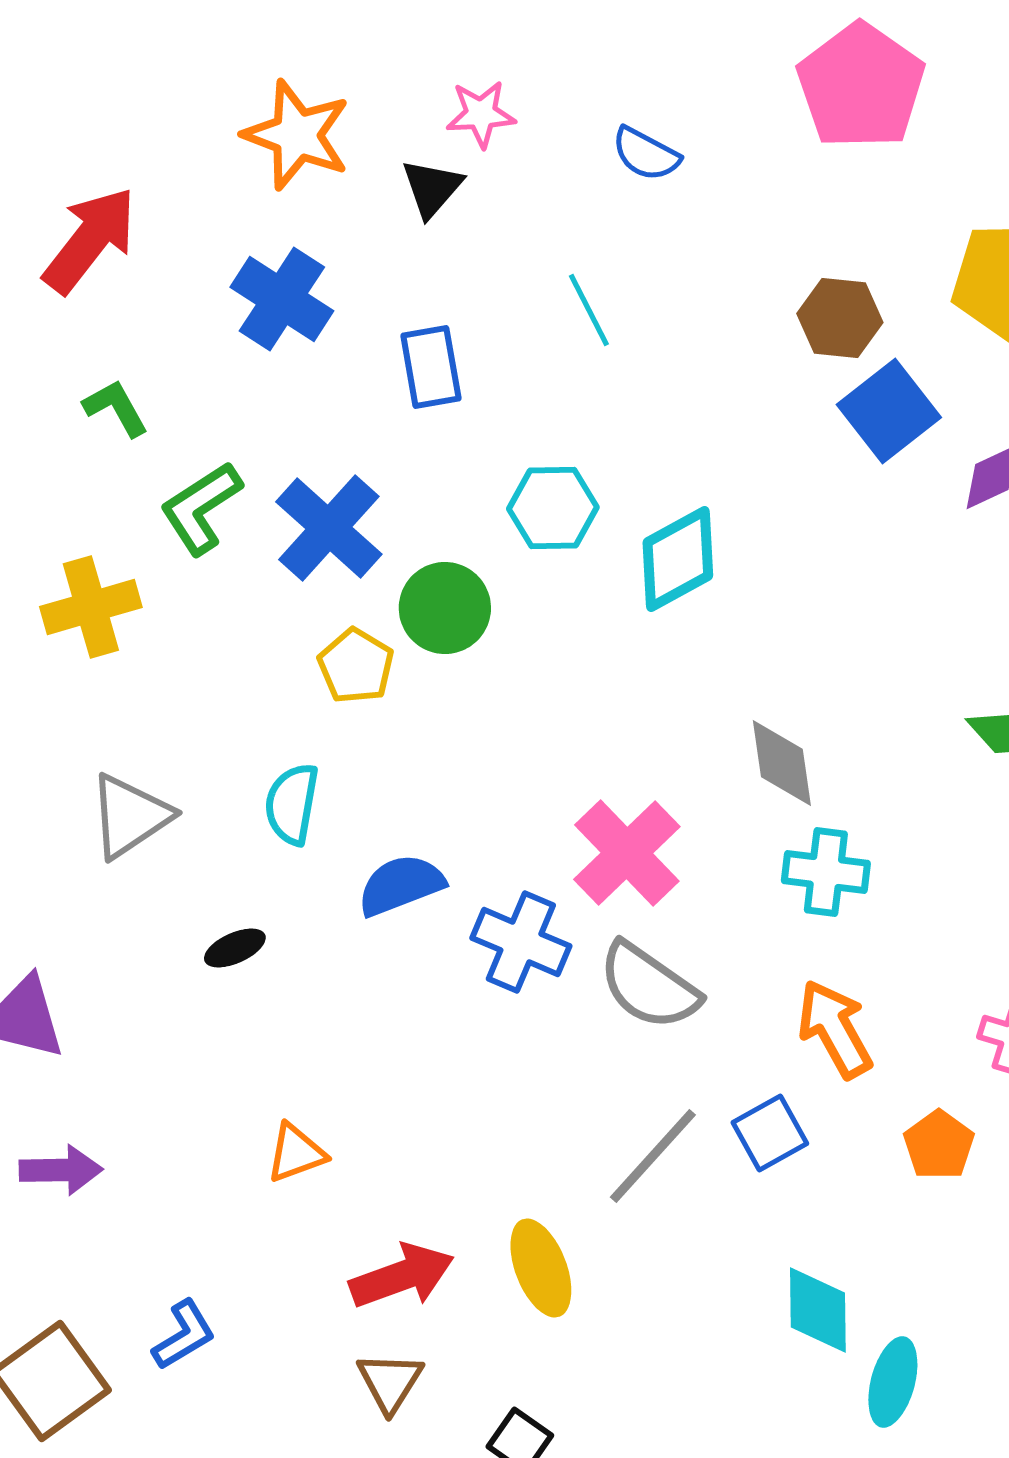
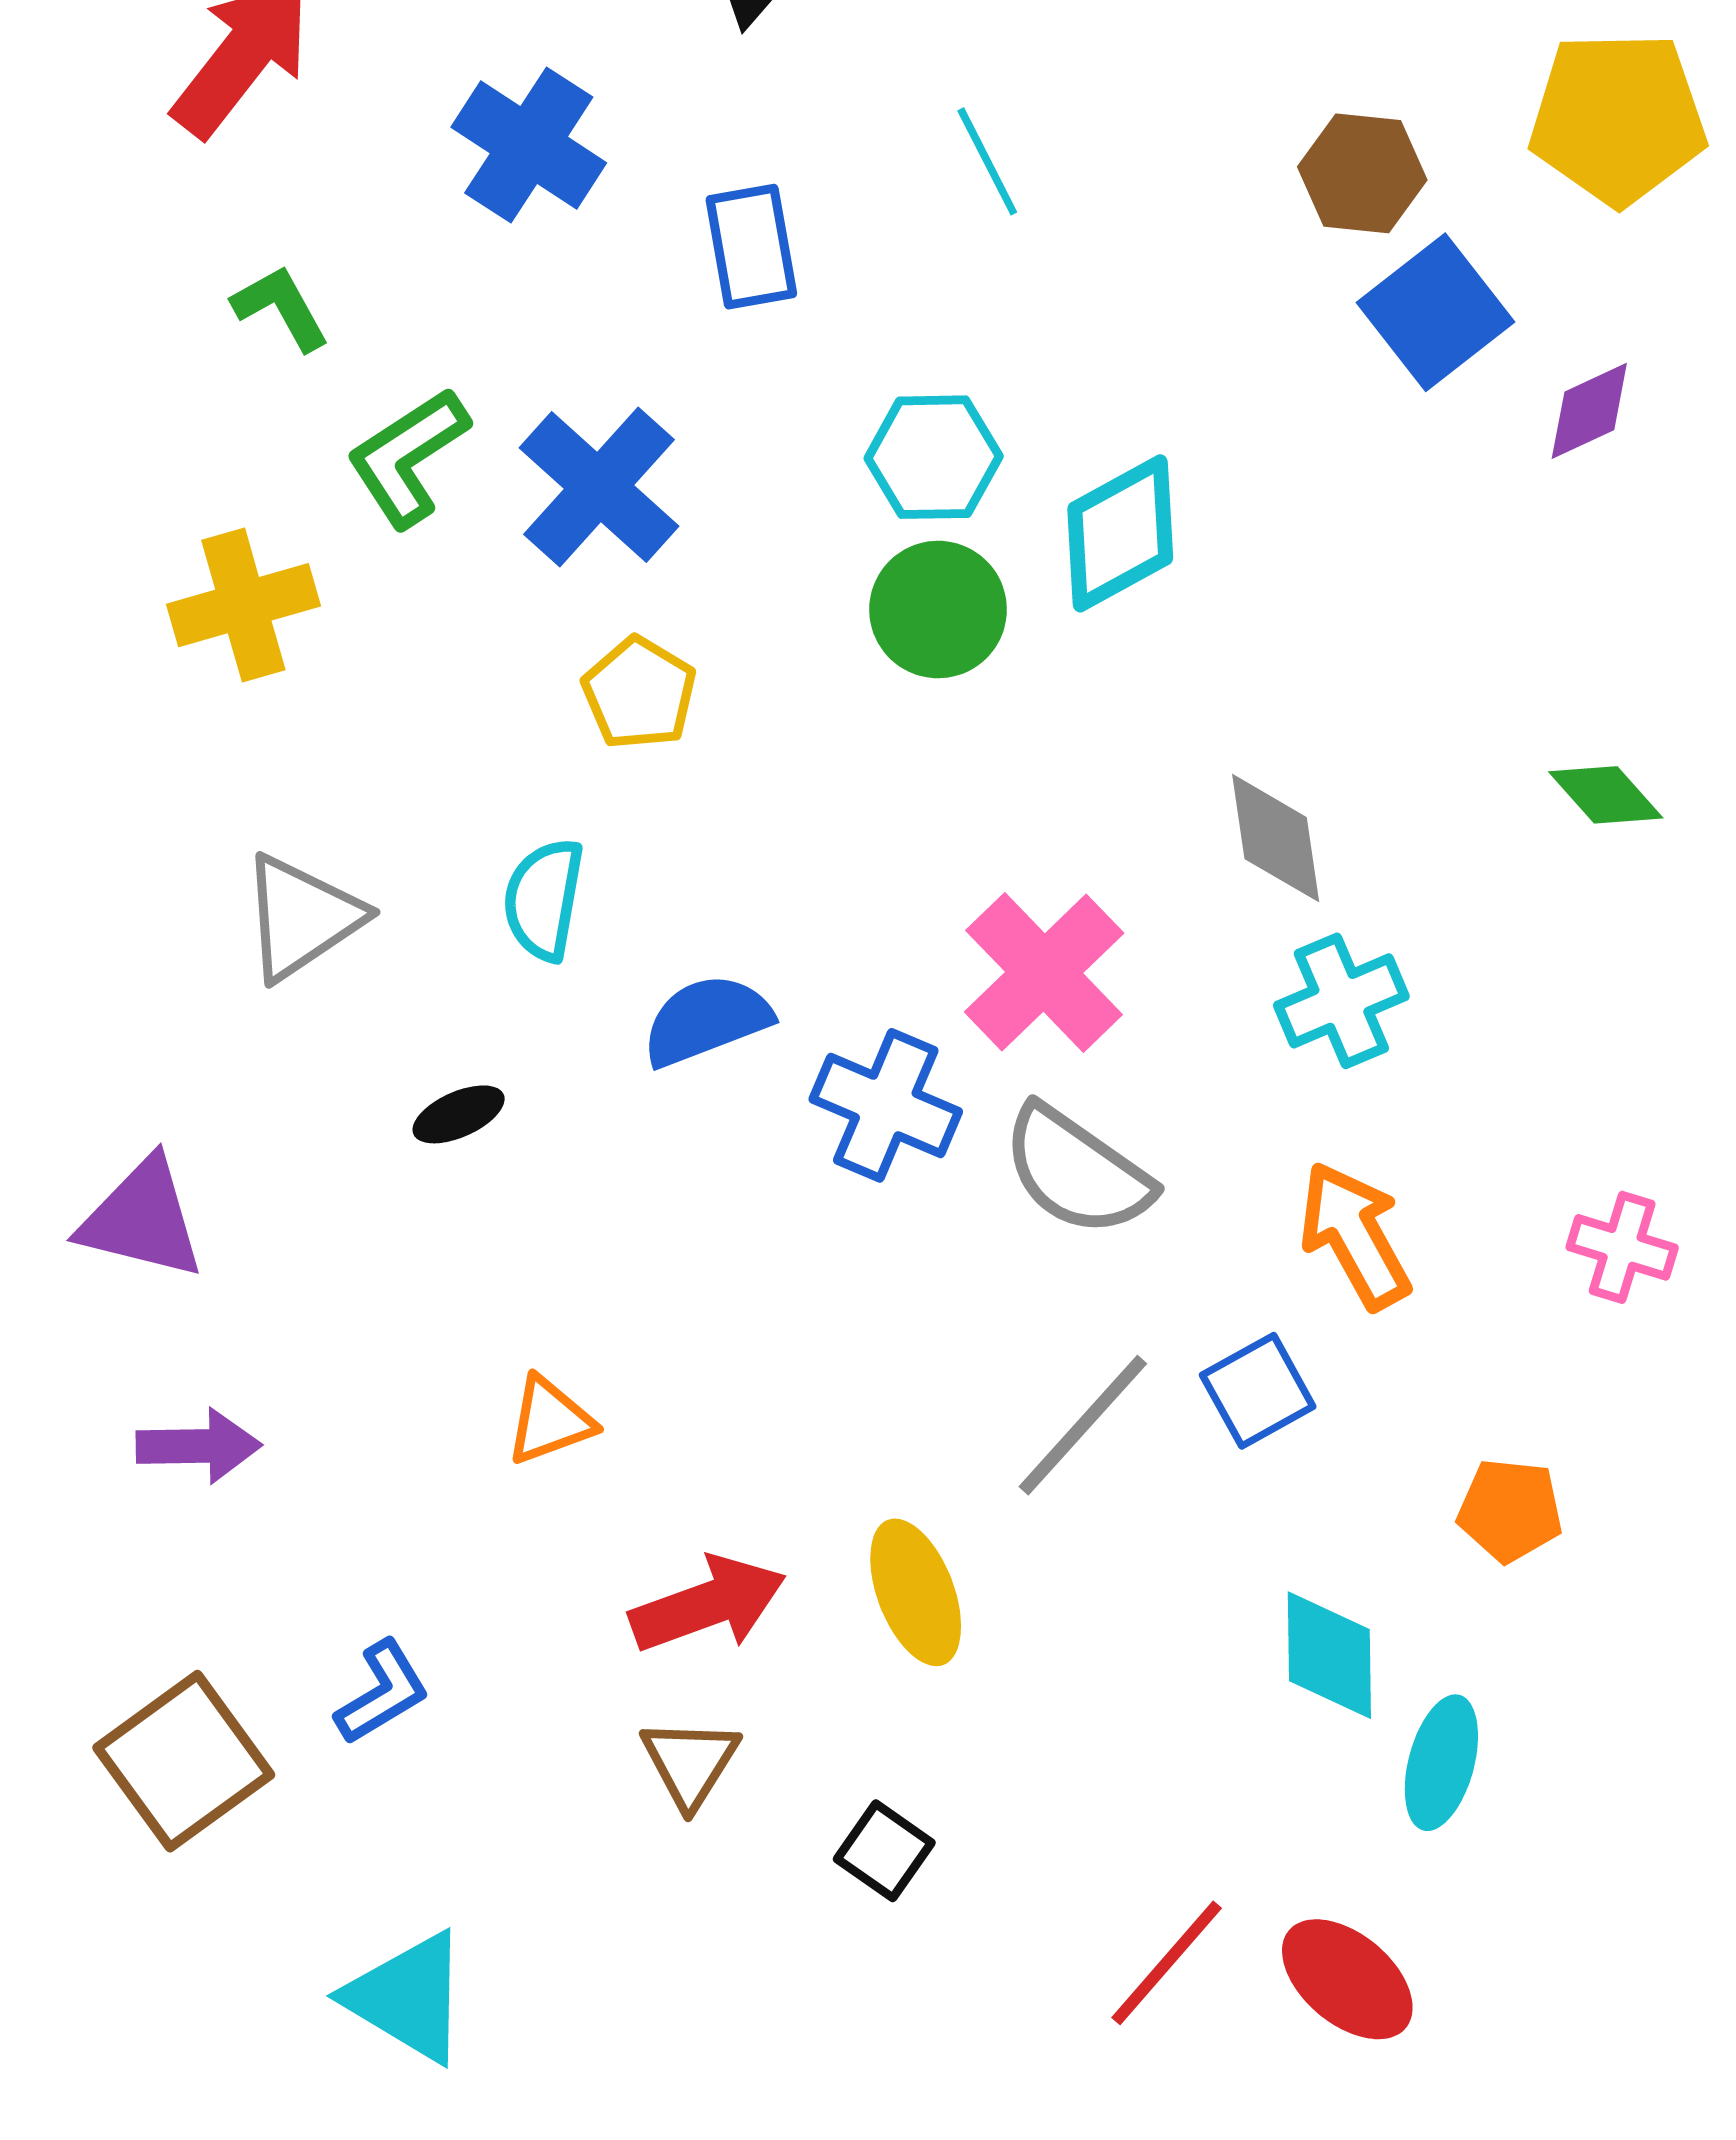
green circle: (445, 608) -> (938, 610), moved
cyan cross: (826, 872) -> (1341, 1001), turned -30
orange pentagon: (939, 1145) -> (1510, 1510), moved, turned -30

